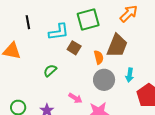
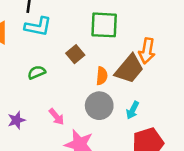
orange arrow: (129, 14) -> (147, 51), moved, turned 126
cyan L-shape: (59, 32) -> (38, 27), moved

